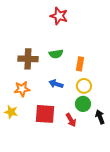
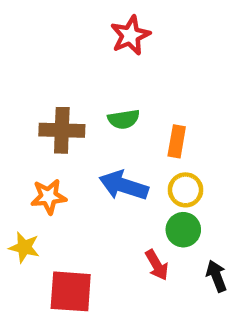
red star: (59, 16) -> (130, 35), turned 30
blue arrow: (56, 84) -> (124, 185), size x1.5
red square: (45, 114) -> (71, 291), moved
black arrow: (100, 117) -> (216, 276), moved

